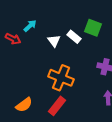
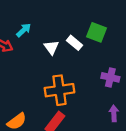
orange cross: (61, 78) -> (59, 90), turned -30

